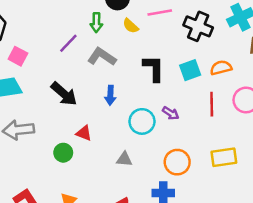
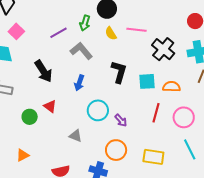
purple arrow: (171, 113) -> (121, 120), moved

